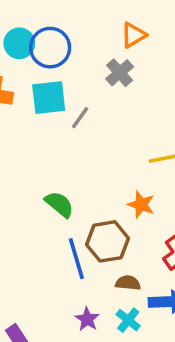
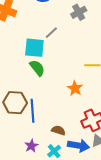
cyan square: (49, 98) -> (34, 48), moved
green semicircle: (59, 204) -> (37, 68), moved
brown hexagon: (108, 241) -> (15, 103), moved

